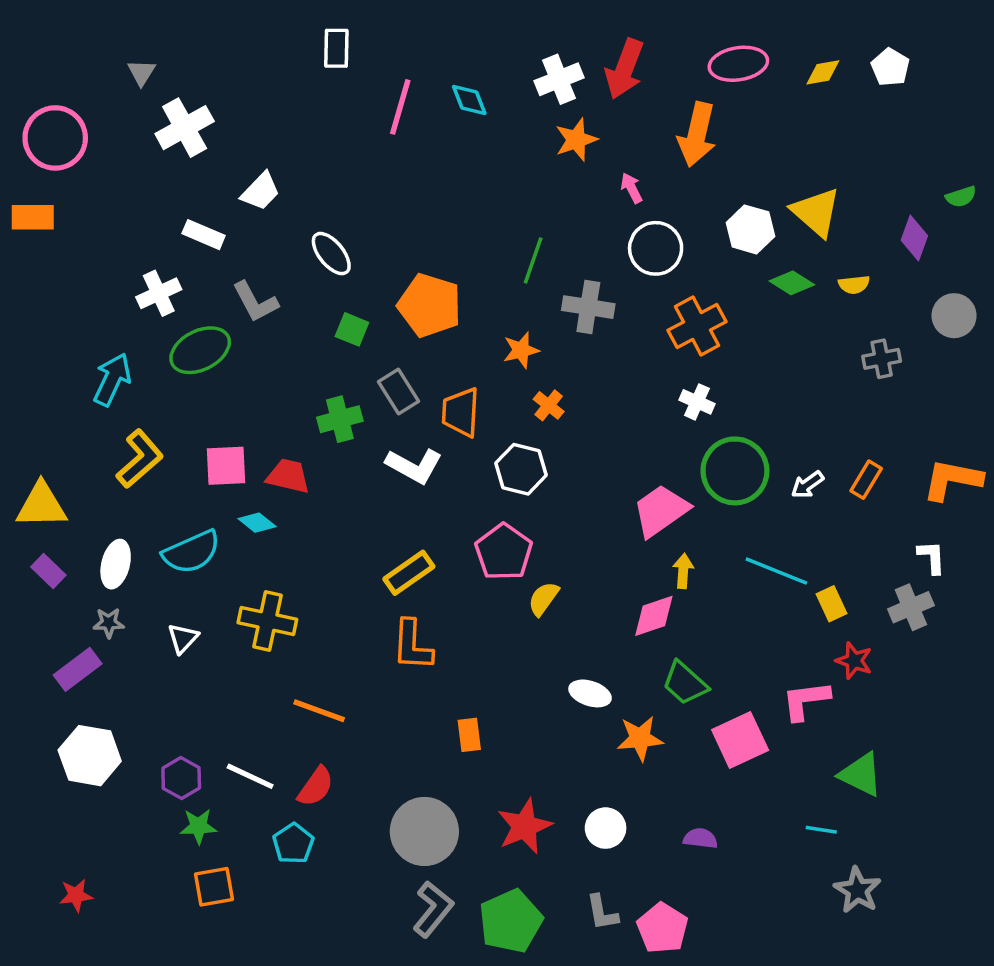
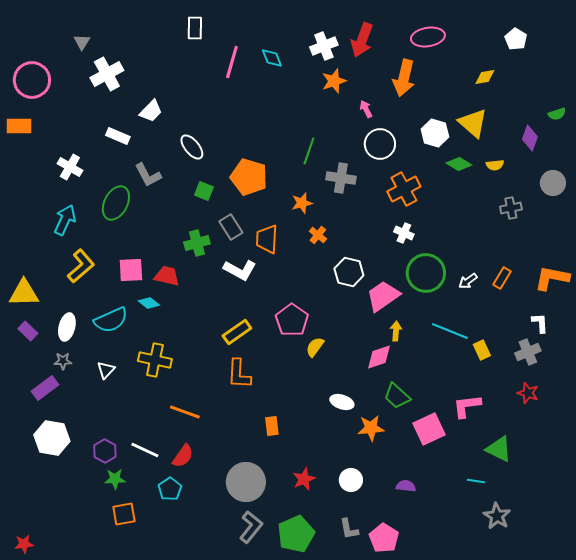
yellow diamond: (823, 72) -> (485, 77), moved
white cross: (159, 293) -> (70, 167), moved, turned -35
green ellipse: (200, 350) -> (116, 203), turned -36
white hexagon: (521, 469) -> (349, 272), moved
red star: (854, 661) -> (528, 393), moved
red star: (524, 826) -> (304, 479), size x0.7
red star: (76, 895) -> (24, 544), moved

